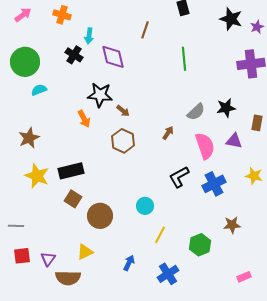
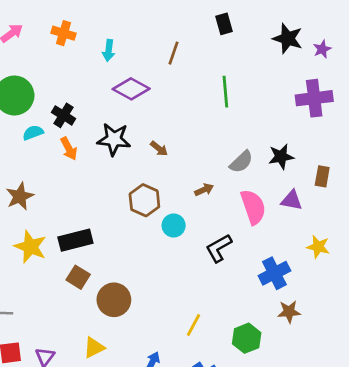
cyan arrow: (89, 36) -> (109, 50), moved
black cross: (74, 55) -> (64, 115), moved
purple diamond: (113, 57) -> (131, 89), turned -48
brown arrow: (123, 111) -> (159, 149), moved
orange arrow: (84, 119) -> (69, 149), moved
brown arrow: (168, 133) -> (204, 190), turned 32
blue cross: (214, 184) -> (274, 273), moved
cyan circle: (145, 206) -> (174, 225), moved

